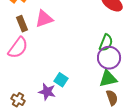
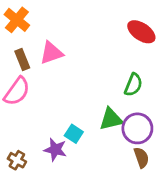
purple circle: (109, 58) -> (137, 128), moved
green triangle: (108, 79) -> (111, 119), moved

